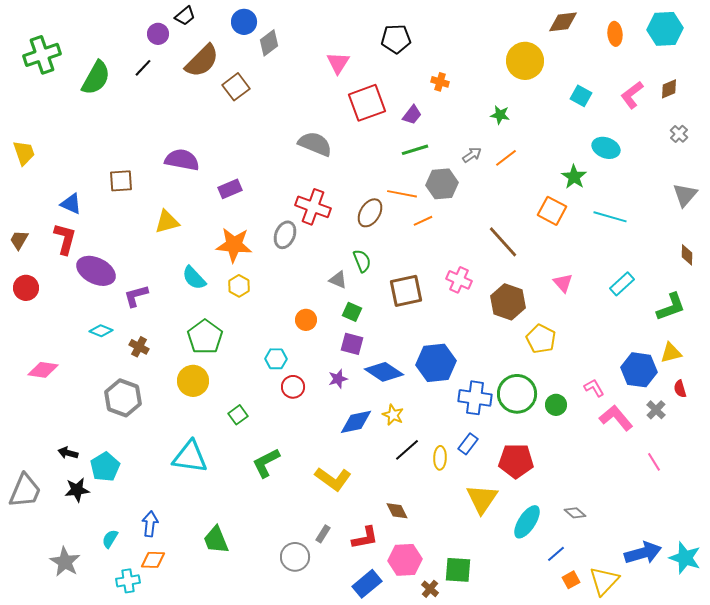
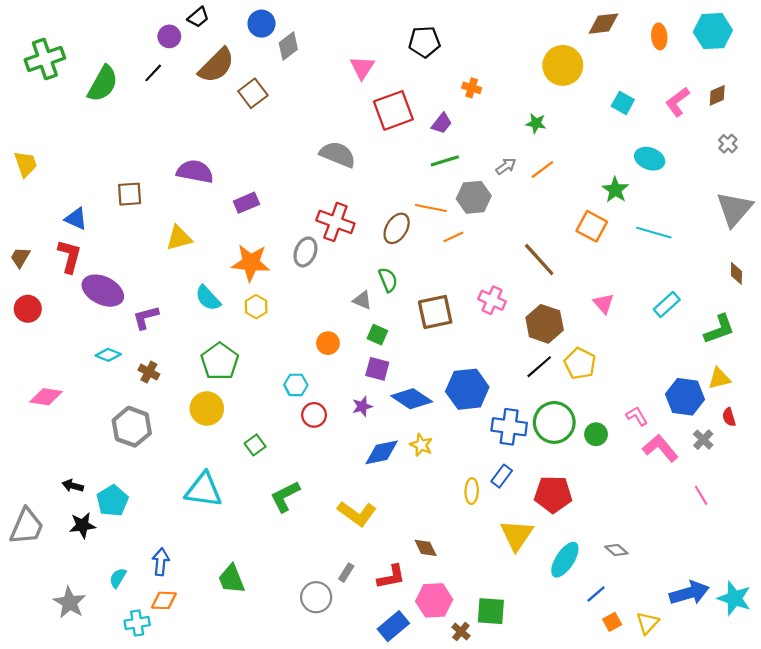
gray triangle: (685, 195) -> (734, 209), size x1.4
black line: (407, 450) -> (539, 367), moved
yellow triangle: (604, 581) -> (647, 623), size x0.7

